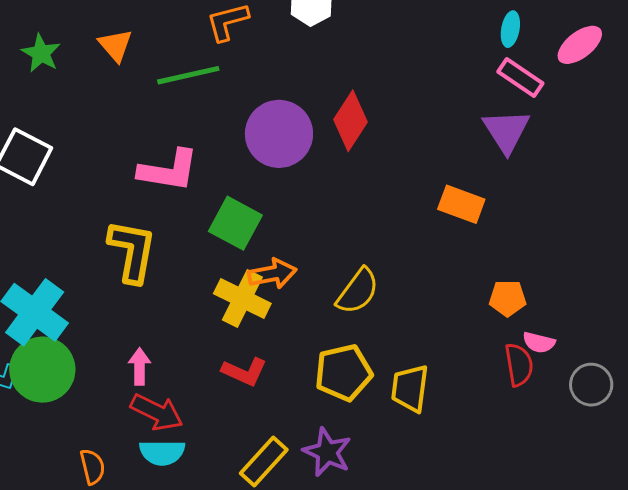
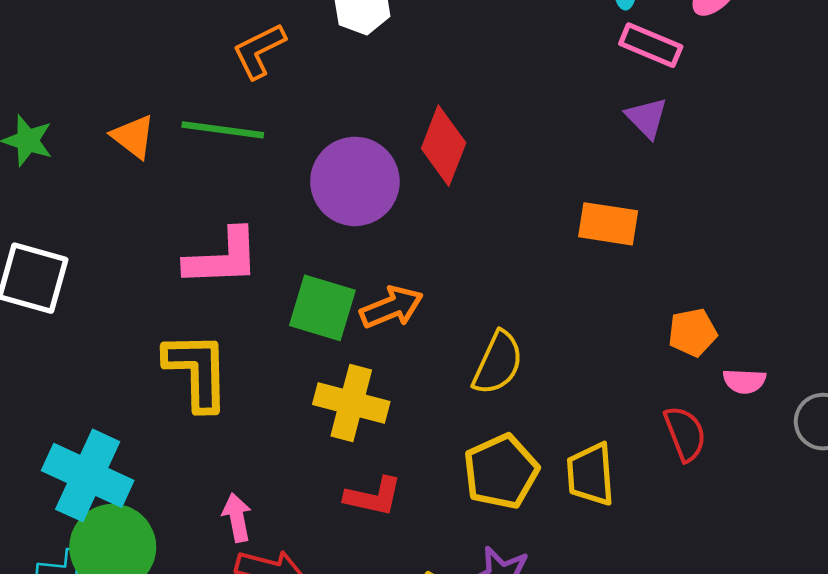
orange triangle: (115, 45) -> (133, 137), moved
green line: (188, 75) -> (223, 130), turned 32
purple triangle: (506, 131) -> (647, 118), size x0.7
orange arrow: (272, 274) -> (392, 307), moved
red semicircle: (519, 365) -> (685, 433), moved

